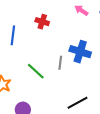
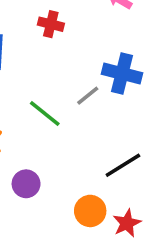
gray line: (60, 63) -> (88, 96), turned 48

